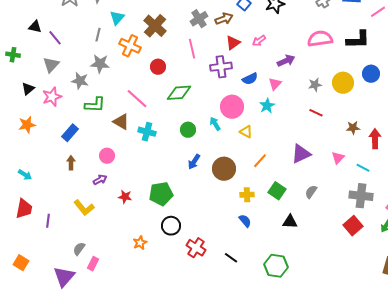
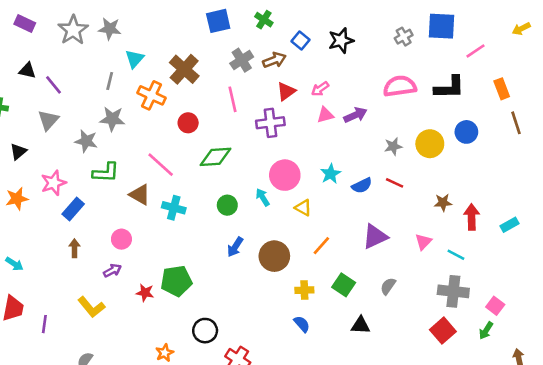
blue semicircle: (250, 79) -> (362, 186), moved
pink triangle: (275, 84) -> (325, 115), moved, turned 32
pink star: (52, 97) -> (54, 183), moved
green pentagon: (161, 194) -> (176, 281), moved

